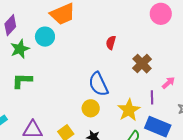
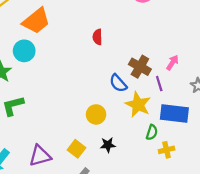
brown cross: (142, 64) -> (140, 67), moved
blue semicircle: (98, 84) -> (118, 83), moved, size x0.7

